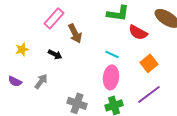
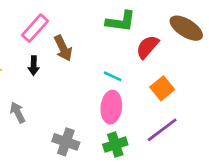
red semicircle: (138, 32) -> (147, 47), turned 102
black arrow: (55, 54) -> (34, 66), moved, turned 64
gray arrow: (41, 81) -> (18, 112), turned -63

